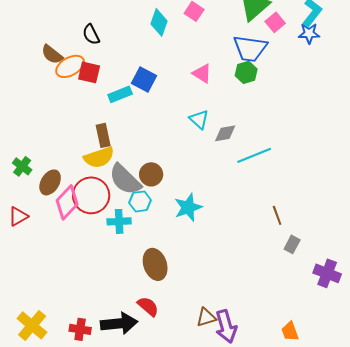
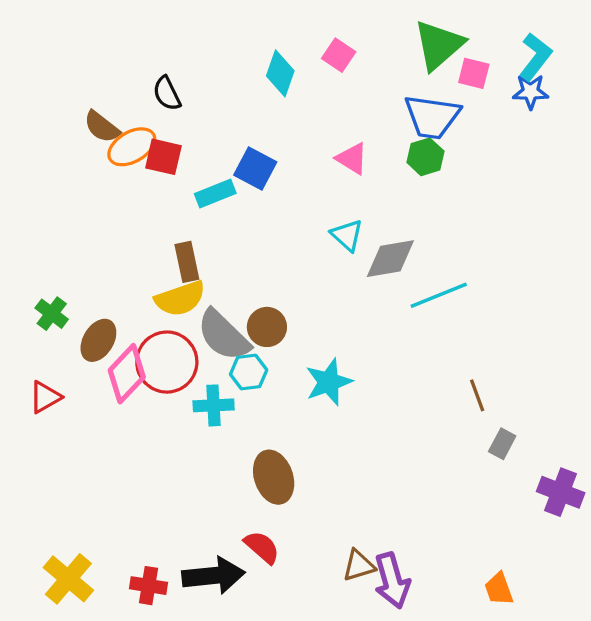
pink square: (275, 22) -> (474, 73), turned -36
gray diamond: (225, 133) -> (390, 259), size x1.4

